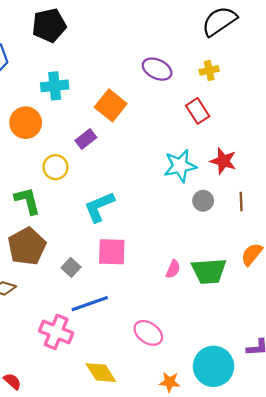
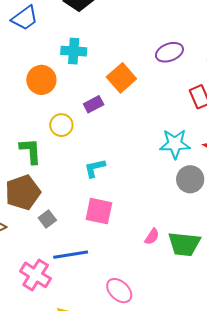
purple ellipse: (157, 69) -> (169, 52), turned -56
gray circle: (203, 201) -> (190, 179), size x1.4
cyan L-shape: (99, 207) -> (95, 168), size x0.7
gray square: (71, 267) -> (47, 219), moved

